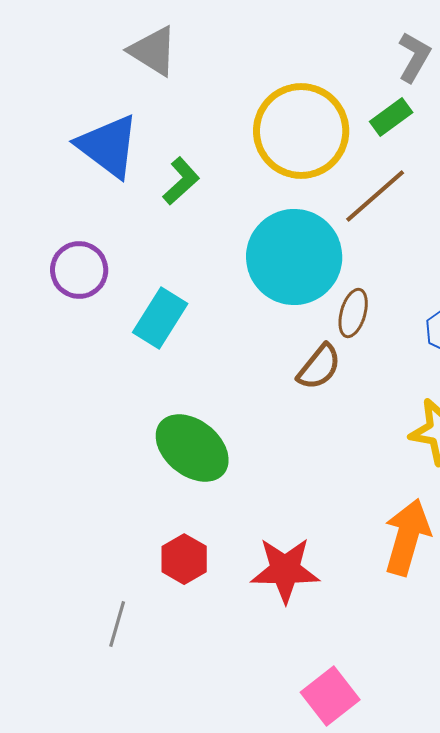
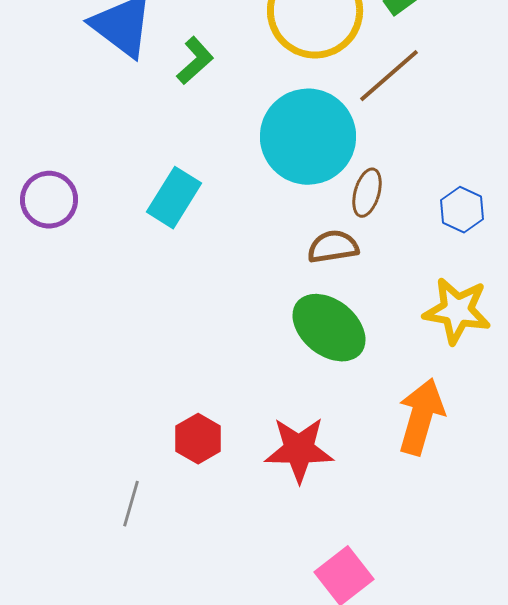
purple circle: (79, 270) -> (49, 200), moved
brown semicircle: (319, 367) -> (333, 247), turned -138
green ellipse: (192, 448) -> (329, 328), moved

